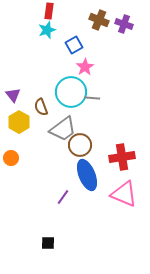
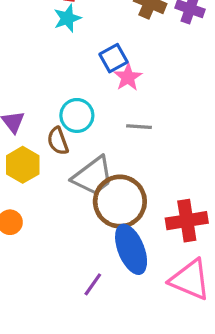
blue square: (74, 45) -> (114, 58), moved
cyan circle: (71, 92) -> (77, 115), moved, size x0.7
brown circle: (80, 145) -> (120, 202), size x1.4

